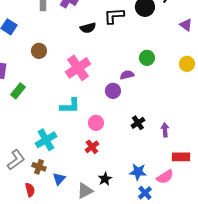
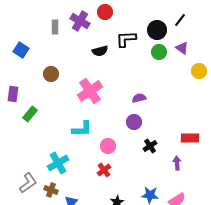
purple triangle: (186, 25) -> (182, 48), moved
green circle: (147, 58) -> (159, 52), moved
yellow circle: (187, 64) -> (199, 71), moved
purple circle: (113, 91) -> (134, 122), moved
purple arrow: (165, 130) -> (177, 163), moved
red rectangle: (181, 157) -> (190, 138), moved

